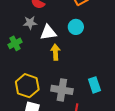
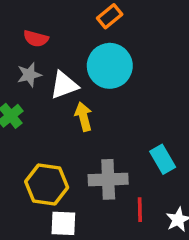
cyan circle: (76, 27) -> (110, 66), size x1.6

